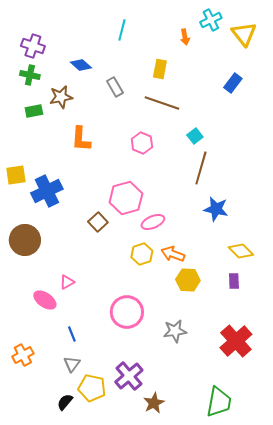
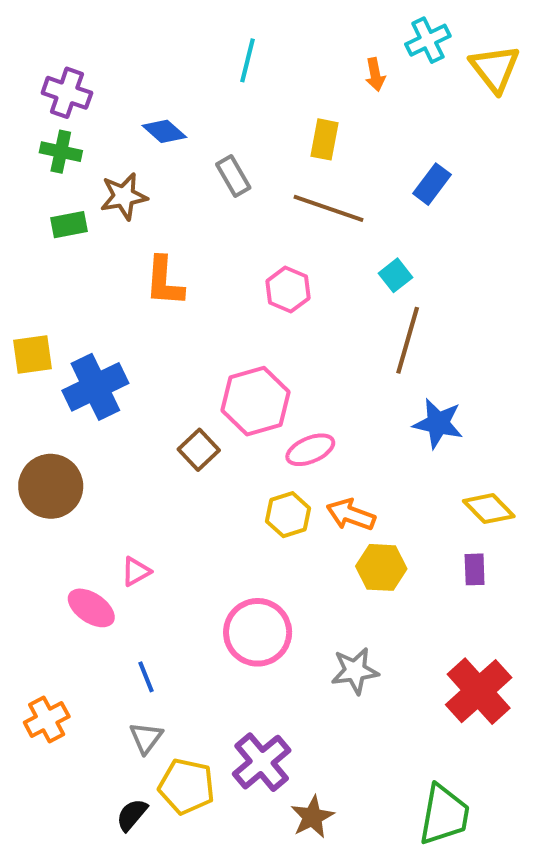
blue rectangle: (233, 83) -> (432, 184), moved

